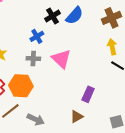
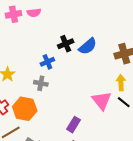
pink triangle: (61, 59) -> (102, 101), moved
purple rectangle: (88, 94) -> (73, 125), moved

